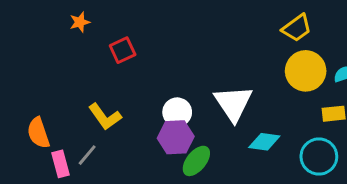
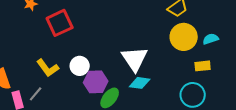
red square: (123, 50) -> (60, 23), size x1.5
white circle: (177, 112) -> (80, 66), moved
cyan diamond: (264, 142) -> (140, 83), moved

